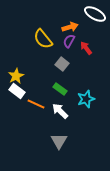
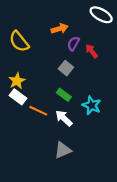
orange arrow: (70, 27) -> (60, 29), moved
yellow semicircle: (43, 39) -> (19, 41), moved
cyan star: (86, 99) -> (92, 105), turned -30
gray triangle: (59, 141) -> (63, 150), turned 36

